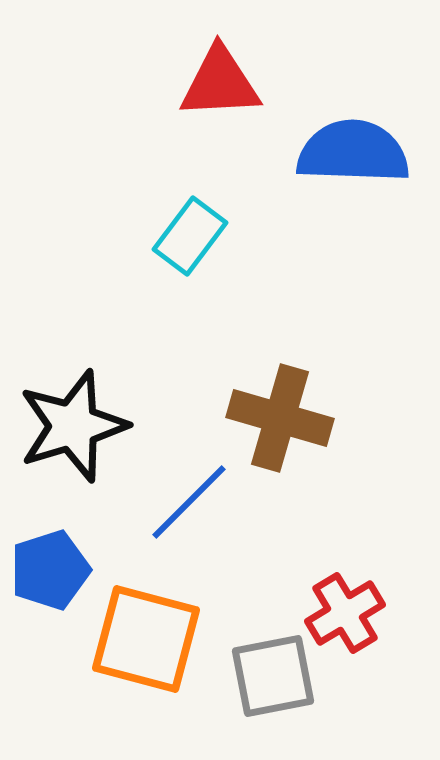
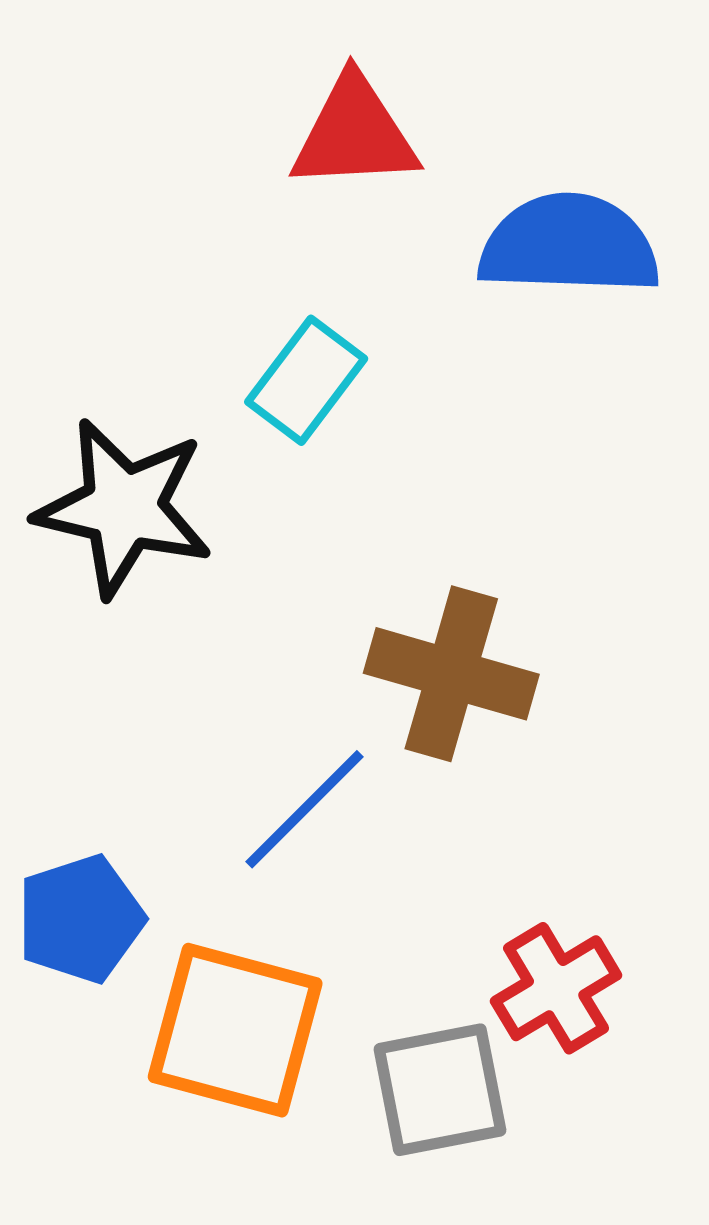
black star: (73, 426) -> (124, 508), moved, turned 30

